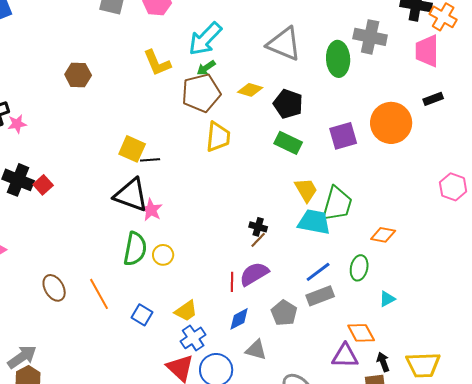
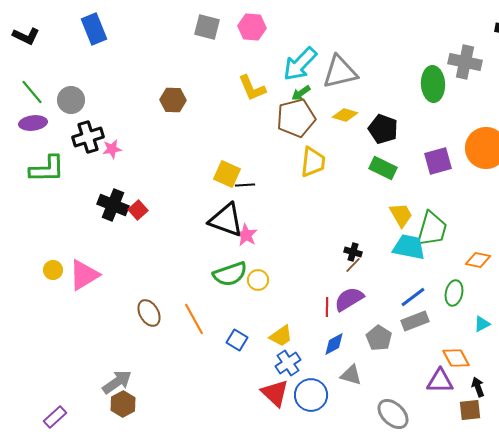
gray triangle: (284, 44) -> (340, 72), moved, turned -36
green semicircle: (135, 249) -> (230, 274), turned 60

